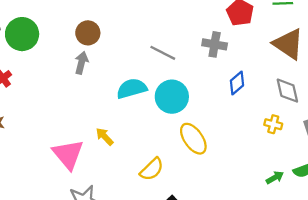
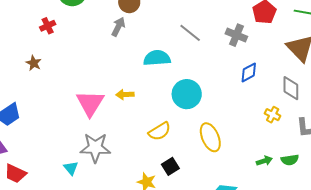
cyan circle: (172, 97) -> (187, 94), moved
yellow arrow: (105, 137) -> (125, 95), turned -60
yellow ellipse: (193, 139) -> (210, 137), moved

